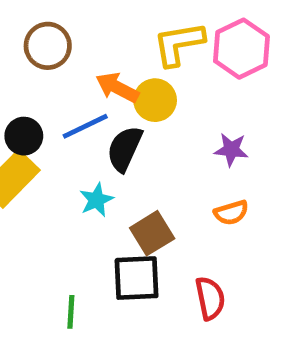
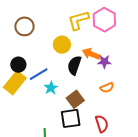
orange arrow: (117, 88) -> (91, 54), moved
yellow circle: (155, 100) -> (62, 45), moved
blue line: (85, 126) -> (39, 74), moved
black semicircle: (125, 149) -> (74, 65), moved

